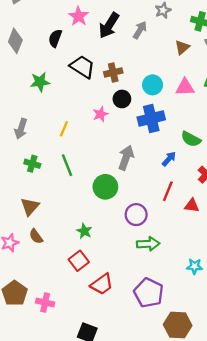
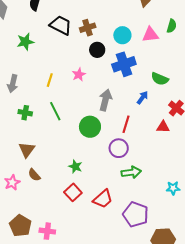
pink star: (100, 114) -> (79, 75), moved
red line: (168, 191) -> (126, 124), moved
red triangle: (192, 206) -> (163, 127), moved
red trapezoid: (102, 284) -> (103, 199), moved

